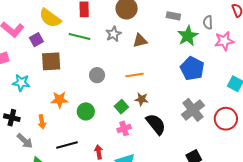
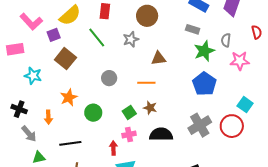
yellow semicircle: (50, 18) -> (70, 15), turned -85
green line: (79, 37) -> (97, 37), turned 30
brown triangle: (140, 41) -> (158, 58), moved
brown square: (51, 61) -> (65, 59), turned 35
orange star: (60, 100) -> (69, 97), turned -30
red circle: (226, 119) -> (232, 126), moved
black semicircle: (156, 124) -> (161, 134), turned -60
red arrow: (99, 152) -> (113, 148), moved

